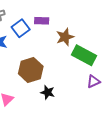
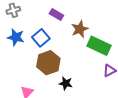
purple rectangle: (42, 21) -> (56, 15), turned 32
blue square: (21, 28) -> (41, 38), moved

